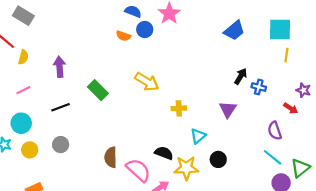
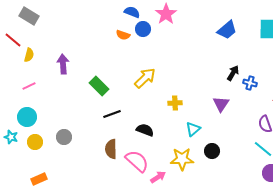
yellow arrow: (147, 82) -> (145, 78), turned -75
black line: (61, 107) -> (112, 114), moved
black semicircle: (164, 153) -> (145, 130), moved

